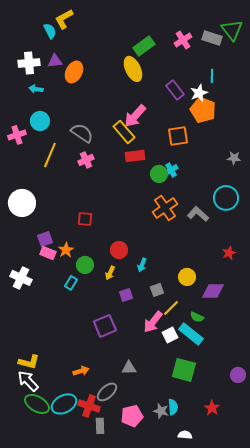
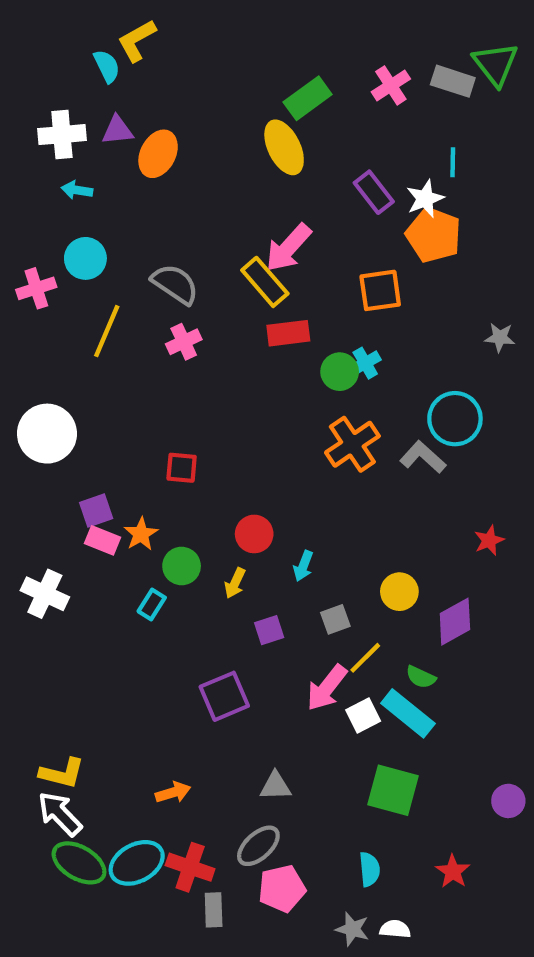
cyan circle: (226, 198) -> (455, 419), moved
purple diamond: (213, 291) -> (455, 622), turned -30
gray ellipse: (107, 392) -> (258, 846), moved
gray star: (161, 411) -> (352, 929), moved

